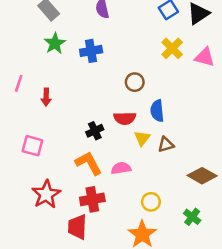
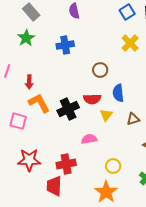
green star: (55, 43) -> (26, 38), moved
black cross: (95, 131) -> (68, 109), size x1.5
brown triangle: (166, 144) -> (133, 119), moved
orange L-shape: (89, 163) -> (39, 103), moved
red star: (46, 194) -> (29, 160), turned 30

